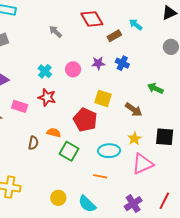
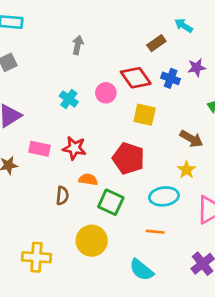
red diamond: (92, 19) -> (136, 78), moved
gray arrow: (55, 32) -> (78, 45), turned 64
purple star: (98, 63) -> (197, 68), moved
red star: (47, 97) -> (74, 148), moved
yellow square: (103, 98) -> (145, 115), moved
yellow star: (135, 139) -> (186, 170), moved
yellow circle: (58, 198) -> (92, 241), moved, size x1.5

